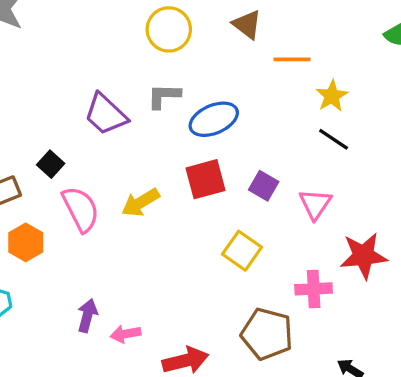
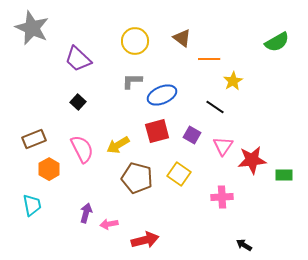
purple trapezoid: (106, 114) -> (78, 59), moved
black line: (334, 139) -> (215, 107), moved
black square: (51, 164) -> (78, 102), moved
red star: (363, 256) -> (252, 160), moved
brown pentagon: (267, 334) -> (137, 178), moved

